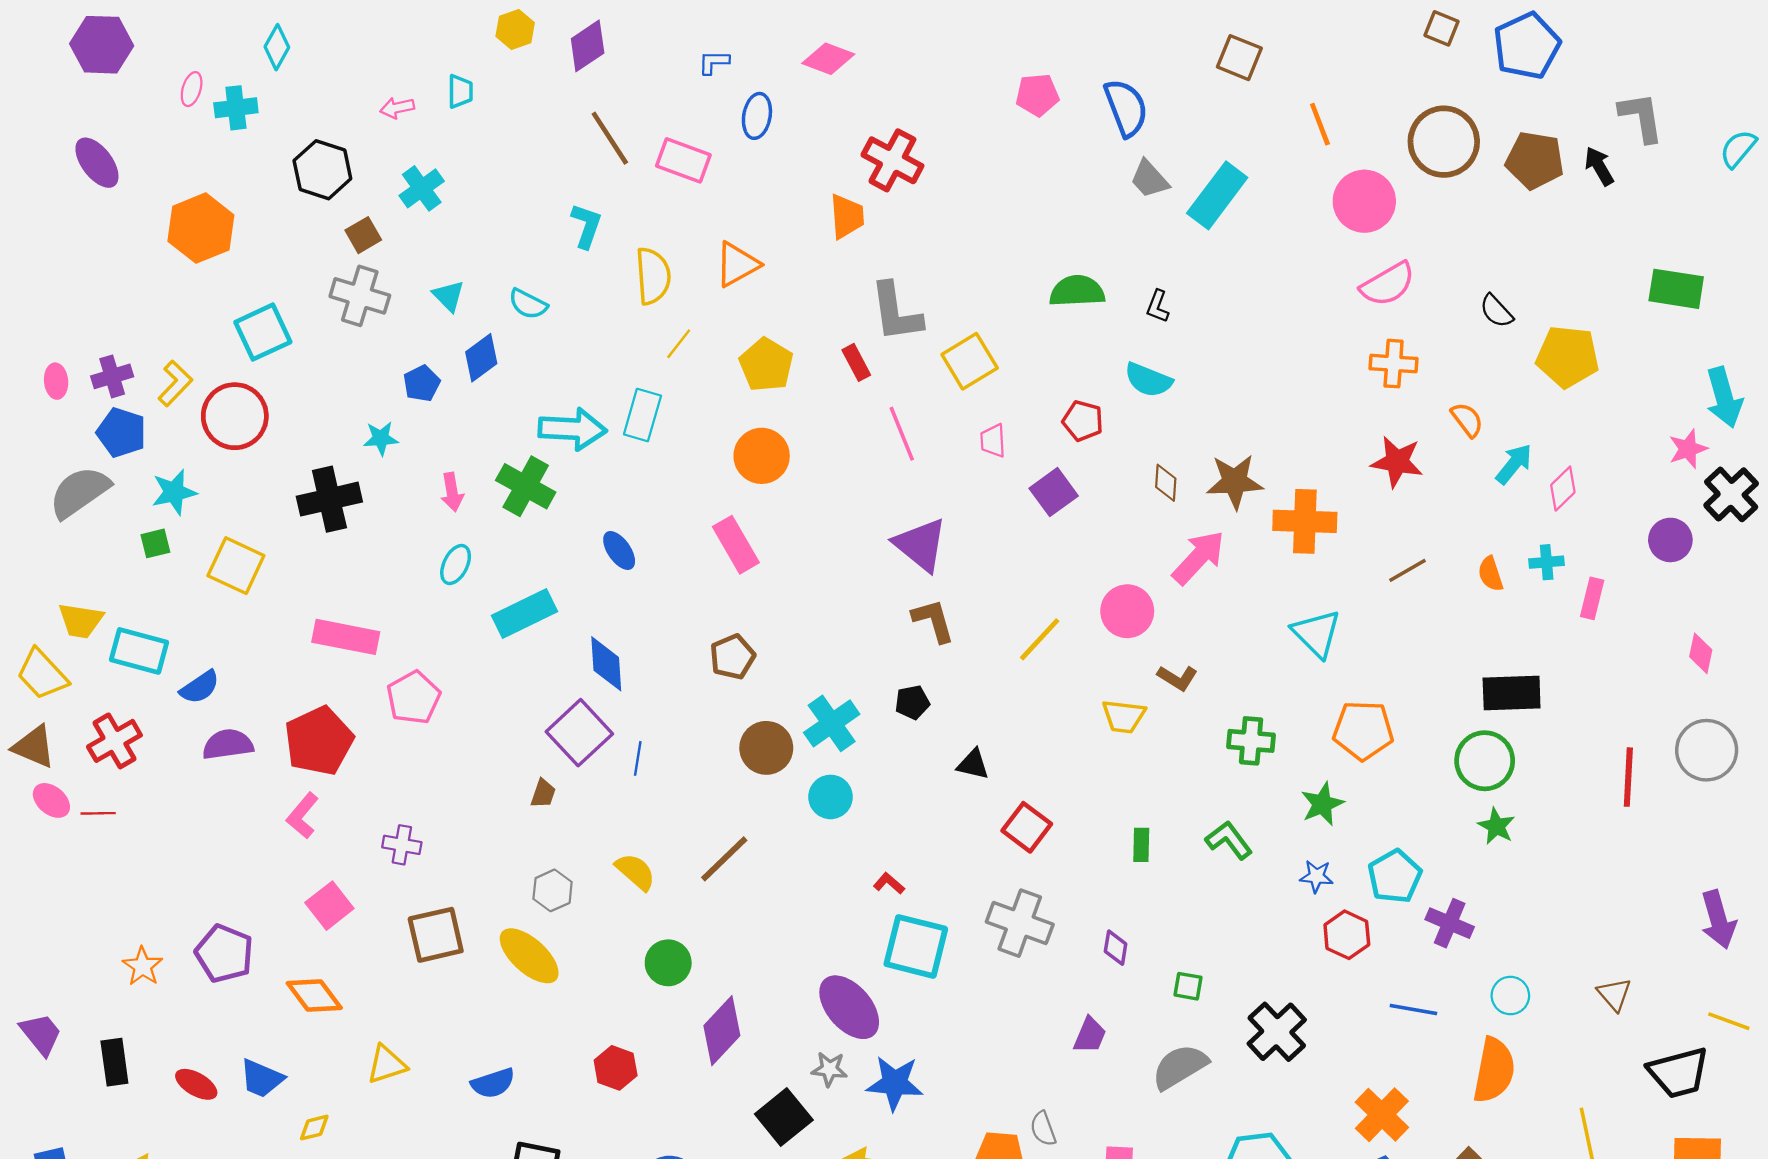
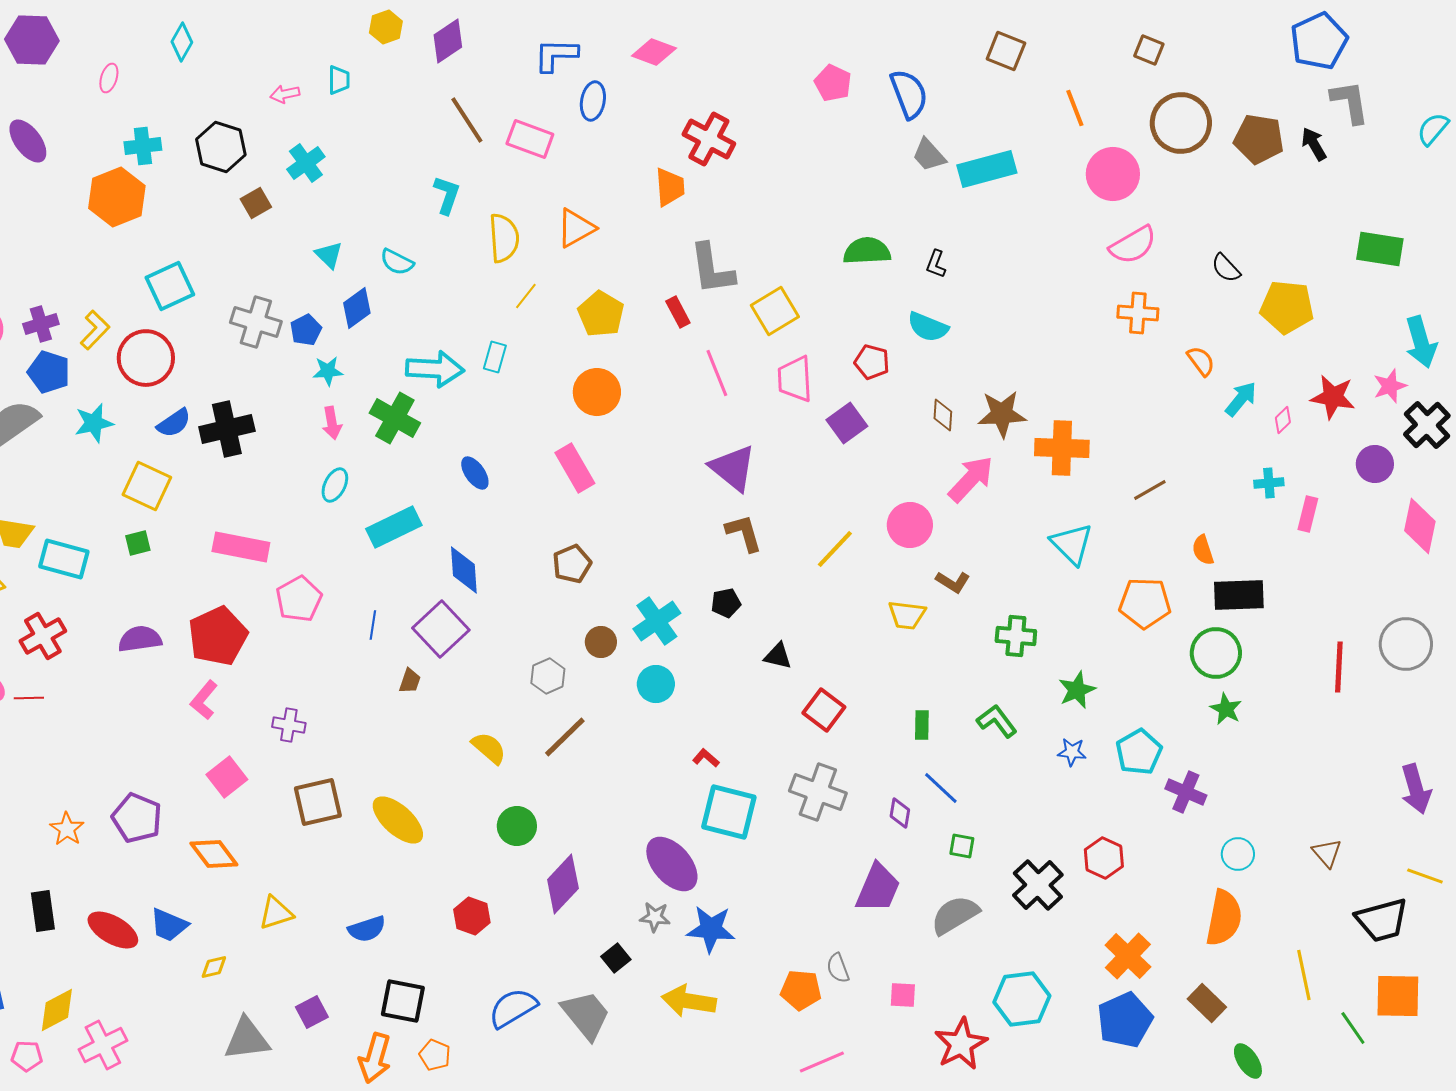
brown square: (1441, 28) -> (1149, 50), moved
blue pentagon: (1527, 46) -> (1319, 41), moved
blue L-shape: (714, 62) -> (556, 55), size x1.6
pink pentagon: (1037, 95) -> (833, 83), turned 30
cyan cross: (236, 108) -> (143, 146), moved
cyan rectangle: (1217, 195) -> (987, 169), turned 38
gray cross: (360, 296) -> (256, 322), moved
cyan rectangle: (642, 415) -> (495, 357), size x0.7
cyan star: (381, 438) -> (328, 371), moved
pink trapezoid: (993, 441) -> (795, 379), size x1.6
red star: (1397, 462) -> (1333, 397), moved
pink diamond: (1563, 489) -> (1283, 420), size x0.7
green square: (155, 543) -> (138, 543), moved
orange semicircle: (1491, 574) -> (1203, 550), moved
pink diamond: (1701, 653) -> (1420, 526), moved, size x1.6
blue semicircle: (200, 687) -> (174, 423), moved
orange pentagon: (1363, 730) -> (1145, 603), moved
brown circle: (766, 748) -> (601, 642), size x0.7
blue line: (638, 758) -> (373, 625), moved
gray hexagon: (553, 890) -> (548, 676), moved
red hexagon: (1347, 935) -> (1104, 858), moved
blue line: (1413, 1010) -> (941, 788), moved, turned 33
purple trapezoid: (1090, 1035) -> (878, 888), size x1.6
red ellipse: (196, 1084) -> (113, 930), size x1.4
black square: (784, 1117) -> (616, 958), size x0.6

